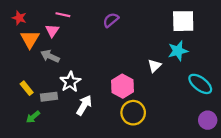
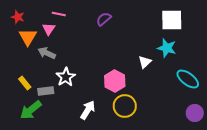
cyan star: (178, 51) -> (167, 48), turned 30
white arrow: (84, 105) -> (88, 110), moved
green arrow: (33, 117) -> (31, 110), size x1.6

